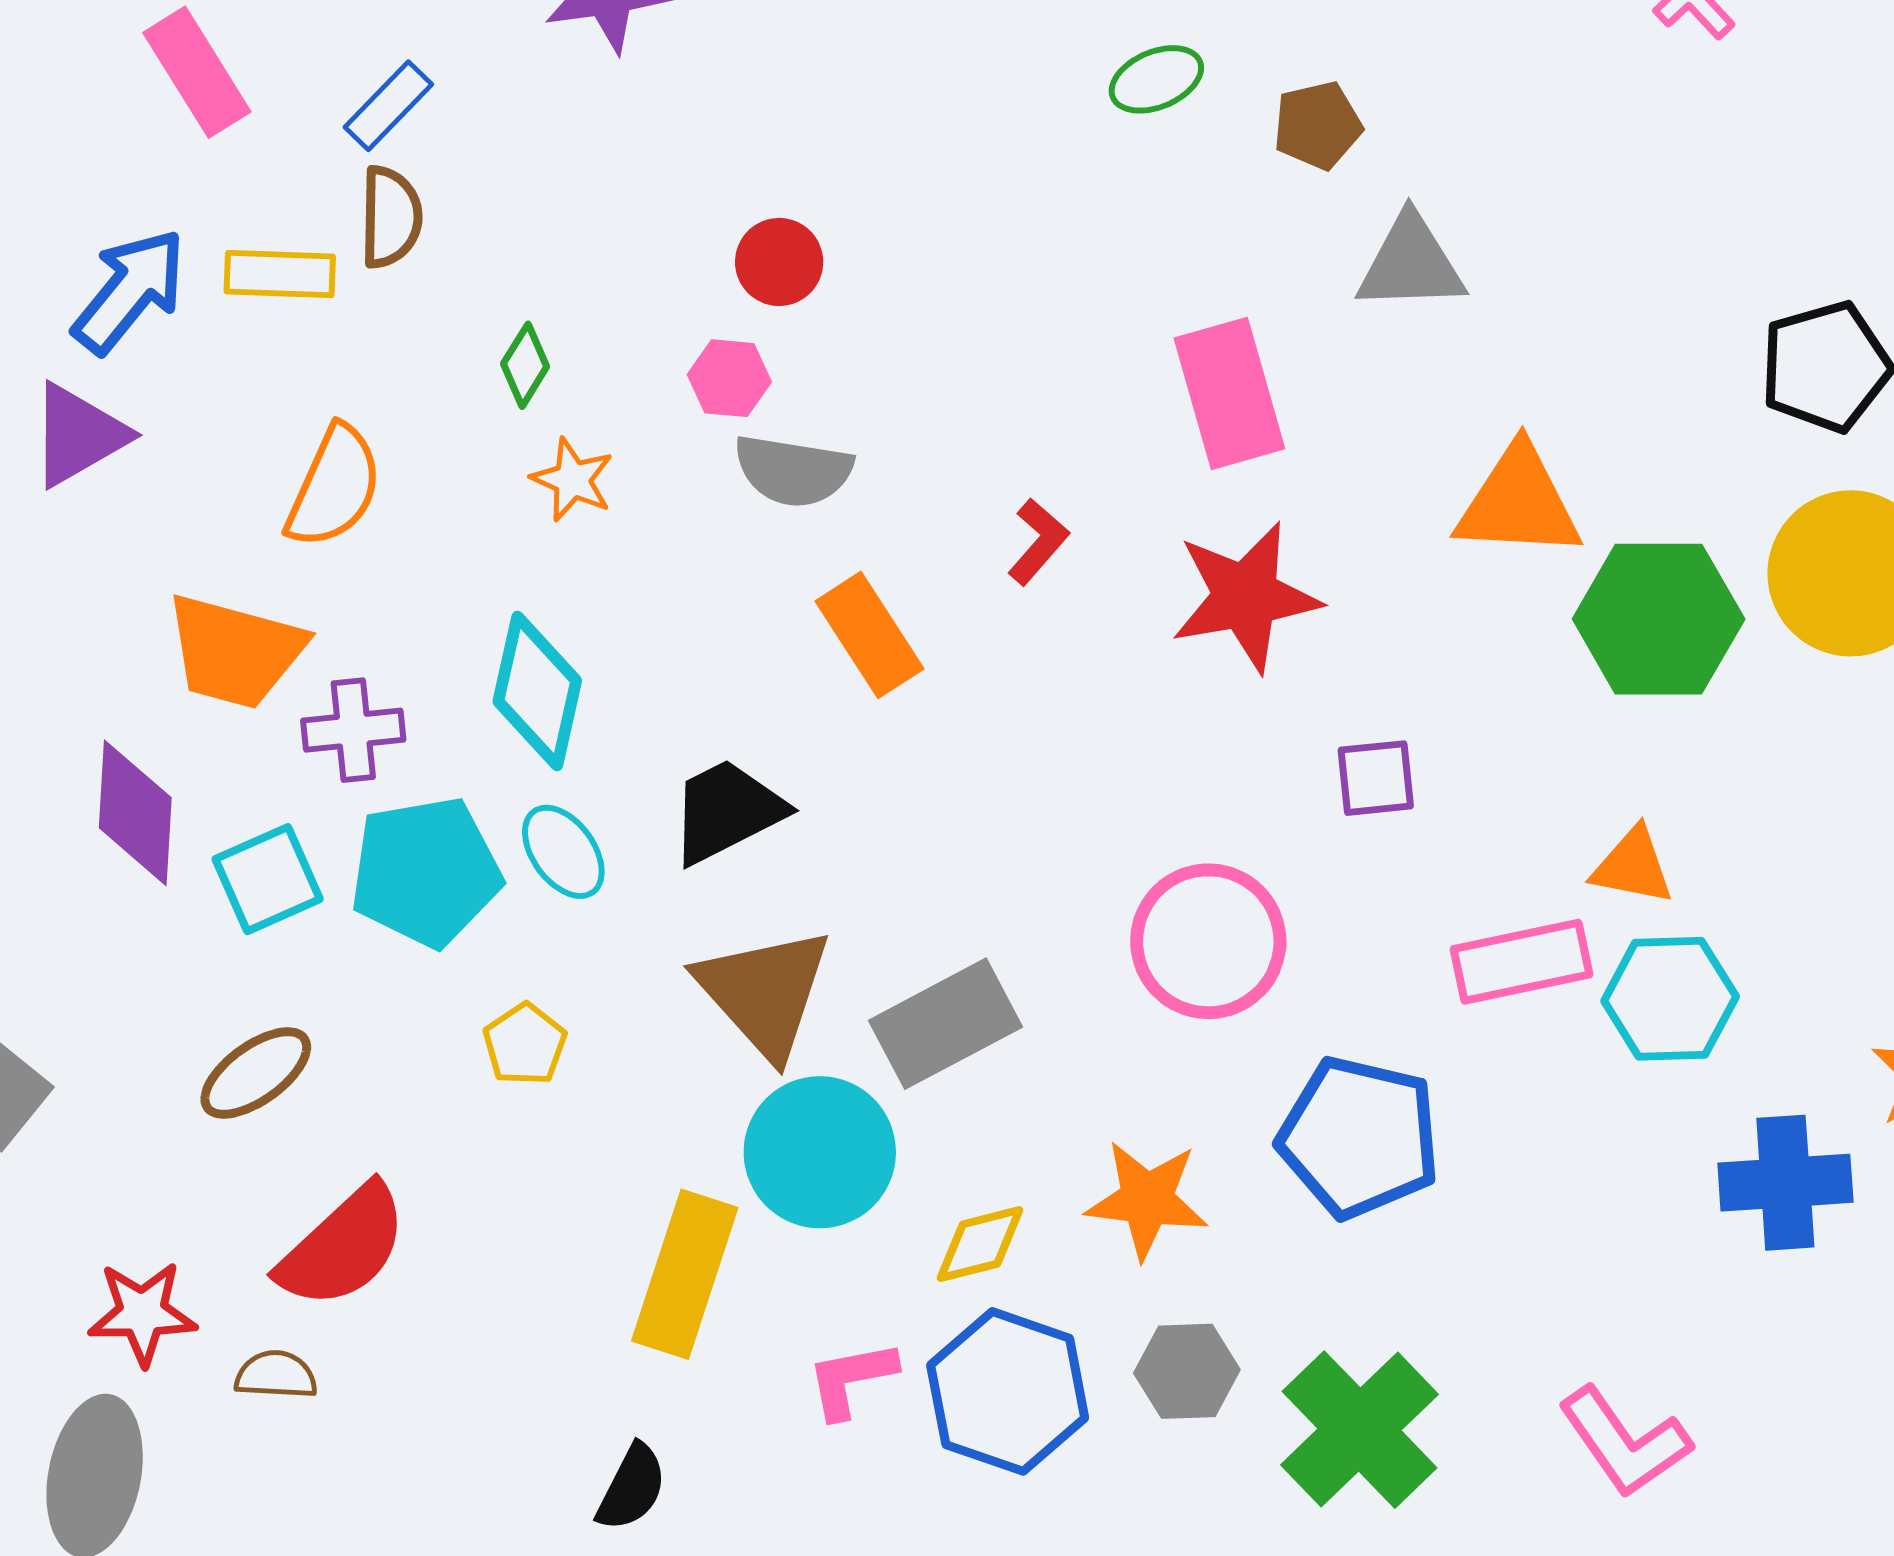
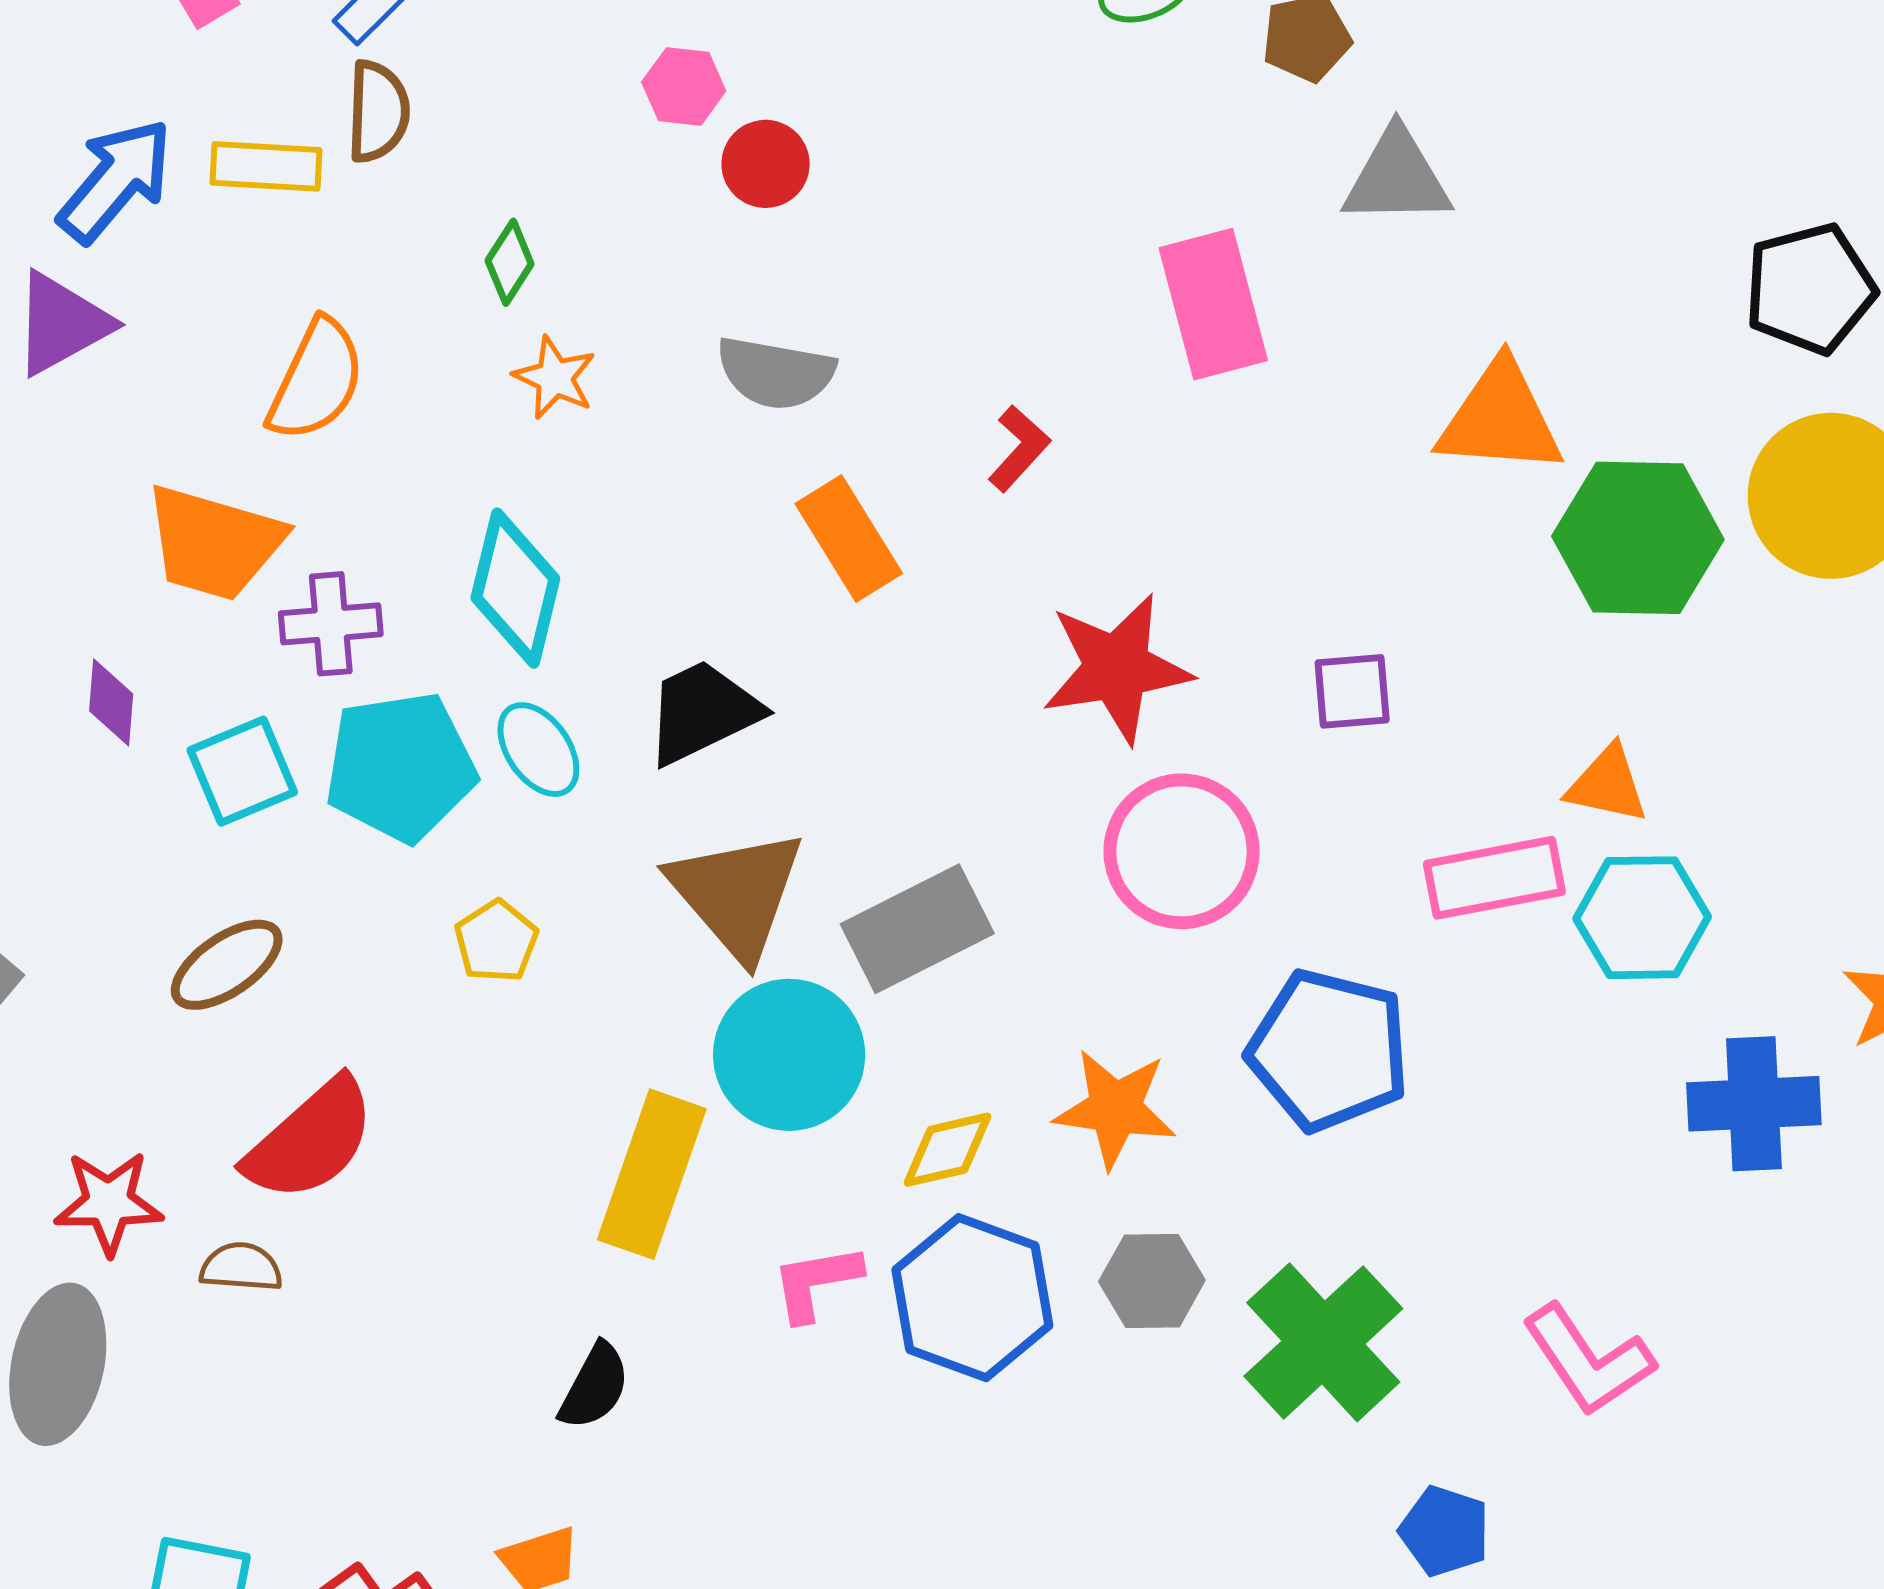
pink hexagon: (729, 378) -> (684, 87), moved
red star: (1246, 597) -> (1117, 668), moved
purple diamond: (135, 813) -> (111, 702), size x0.6

